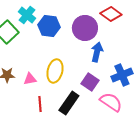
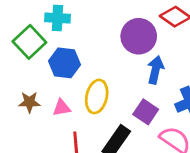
cyan cross: (27, 15) -> (57, 18), turned -36
blue hexagon: (49, 26) -> (64, 63), moved

